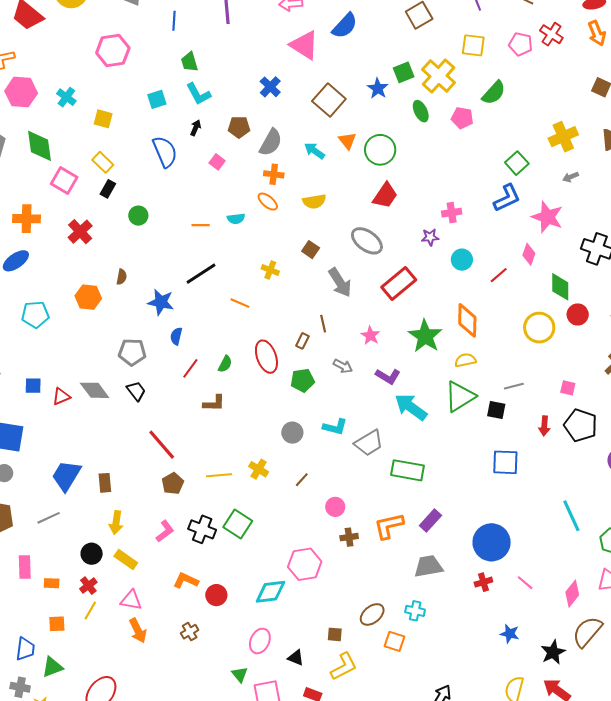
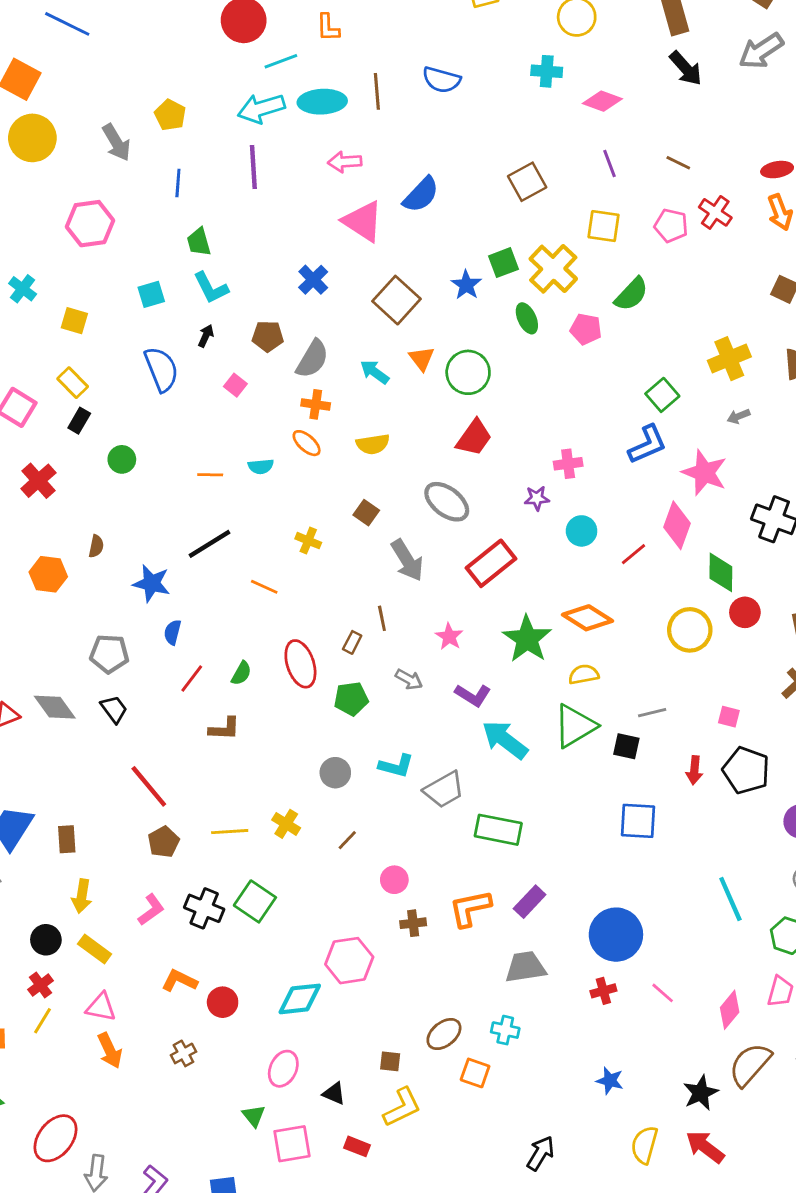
pink diamond: (529, 254) -> (677, 525), size x1.5
orange diamond: (467, 320) -> (588, 618), turned -60
blue star: (510, 634) -> (610, 1081), moved

